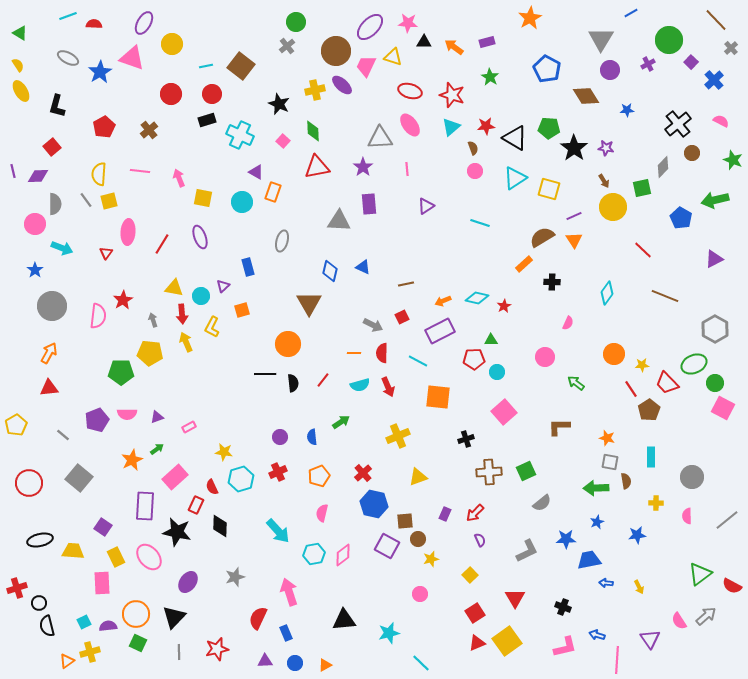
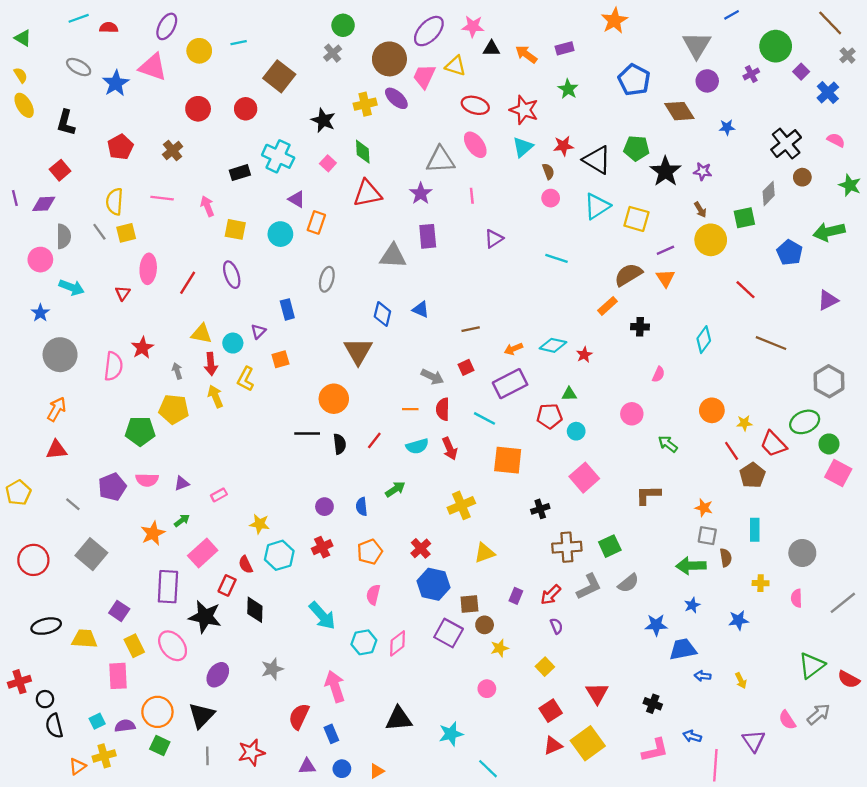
cyan line: (206, 66) -> (239, 43), moved
black rectangle: (207, 120) -> (240, 173), moved
gray L-shape: (527, 551) -> (589, 587), moved

